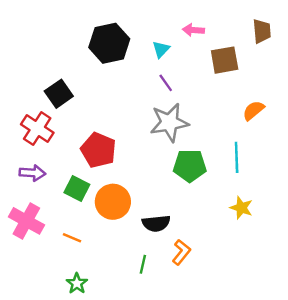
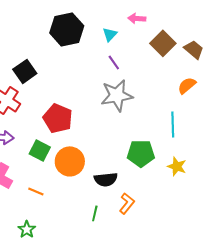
brown trapezoid: (262, 31) -> (194, 49), moved, turned -45
brown square: (225, 60) -> (163, 43), turned -35
green pentagon: (190, 166) -> (141, 153), moved
green star: (77, 283) -> (27, 229), moved

